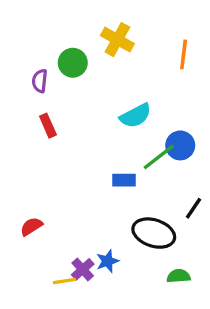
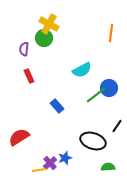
yellow cross: (117, 40) -> (49, 24), moved
blue rectangle: (124, 180) -> (57, 106), moved, turned 48
red semicircle: (31, 226) -> (19, 137), size x1.5

